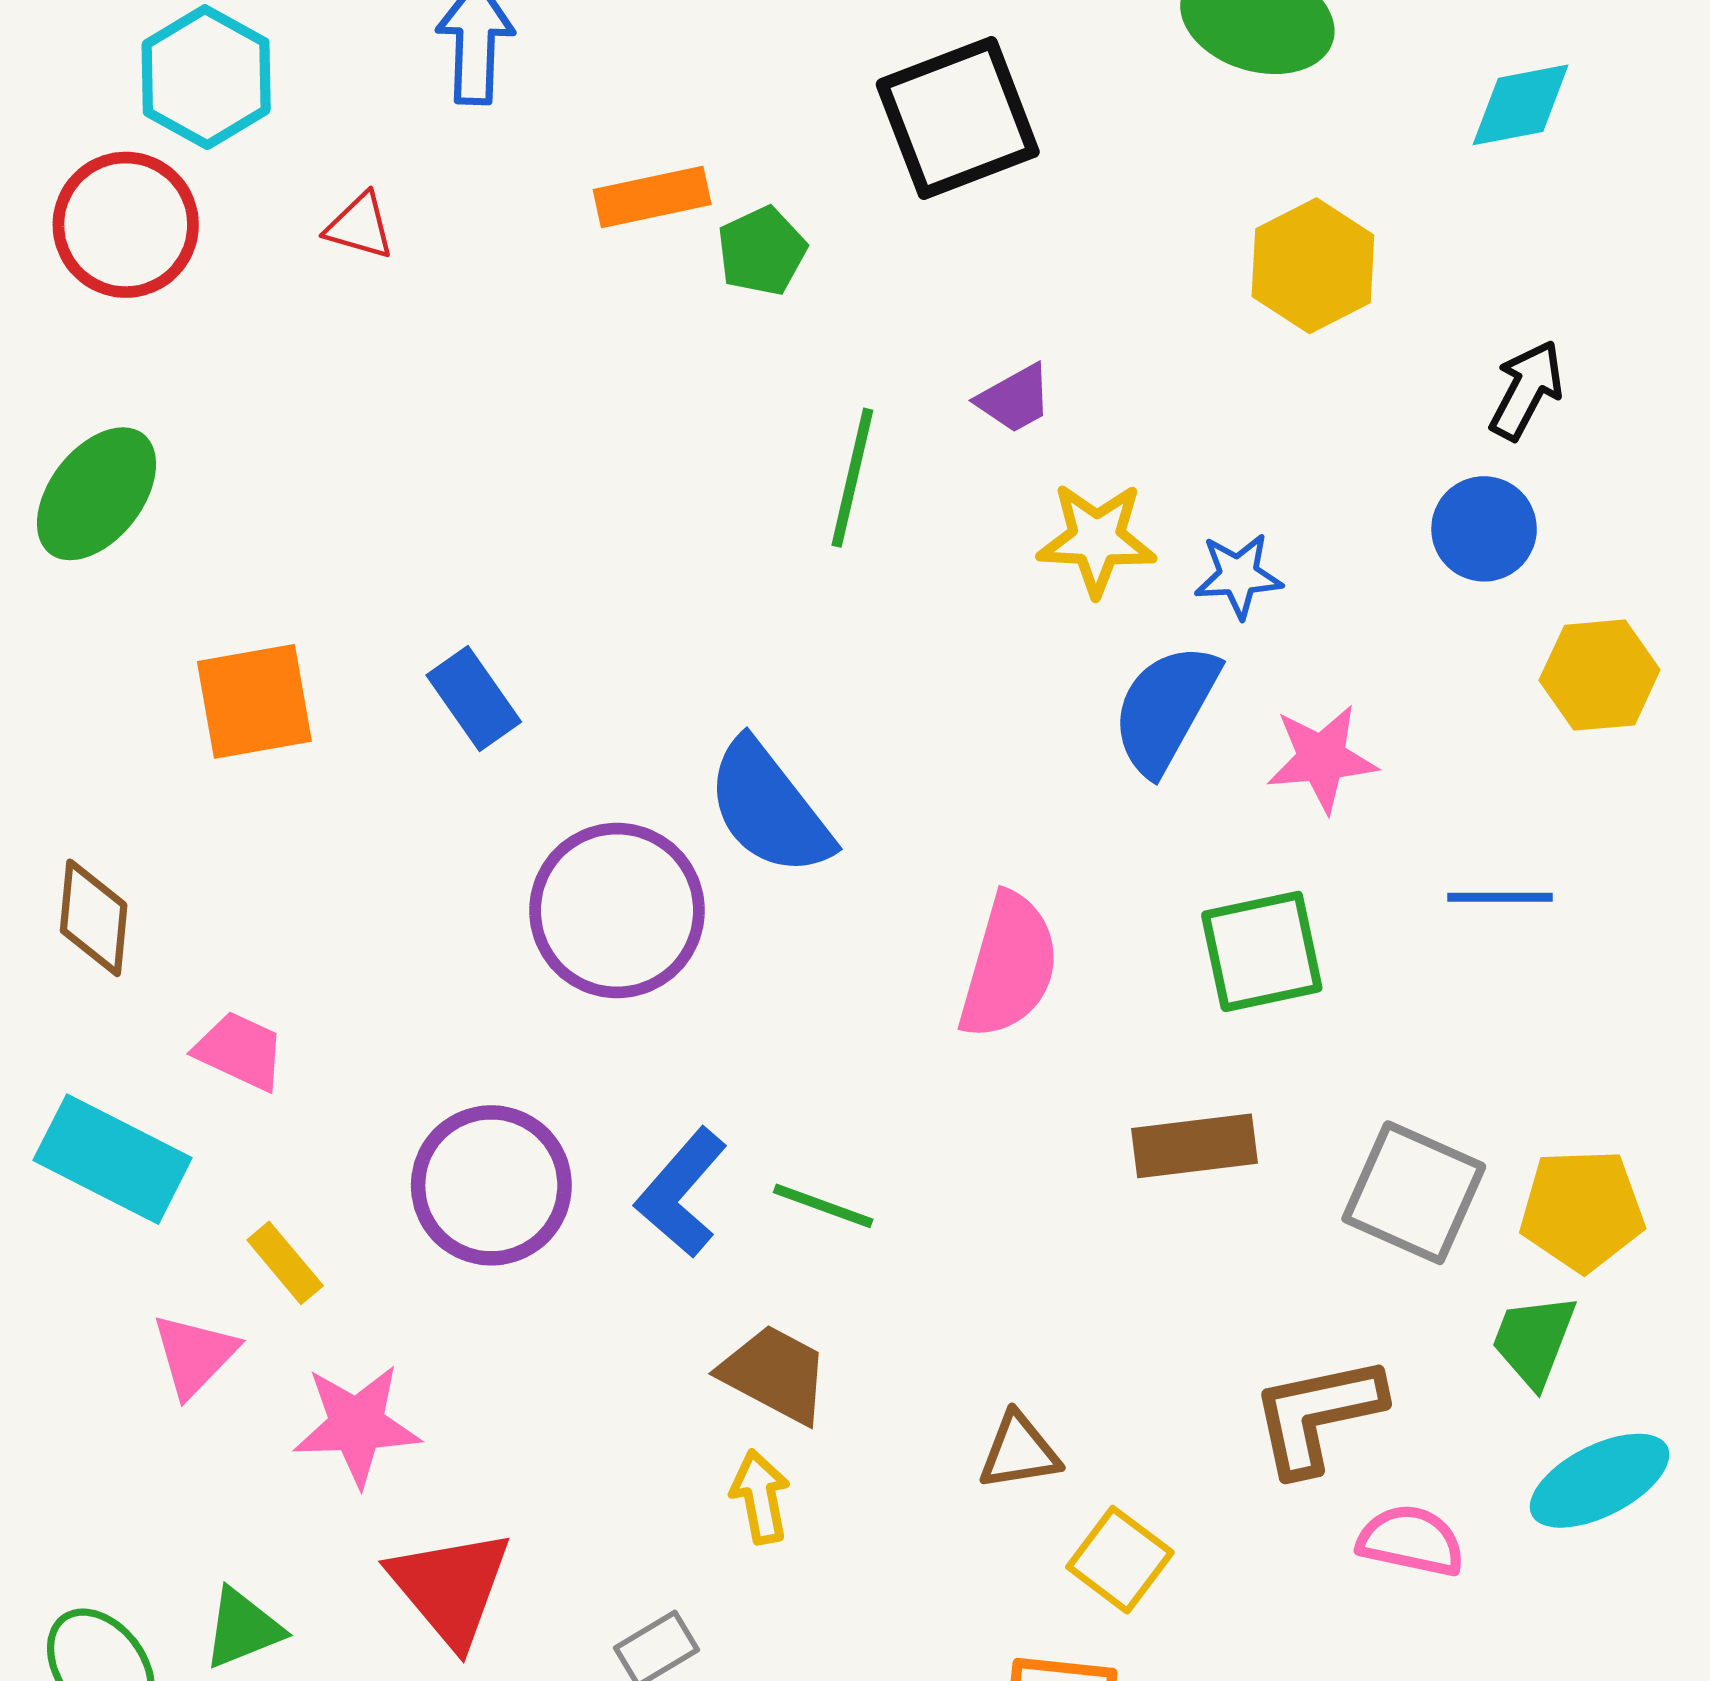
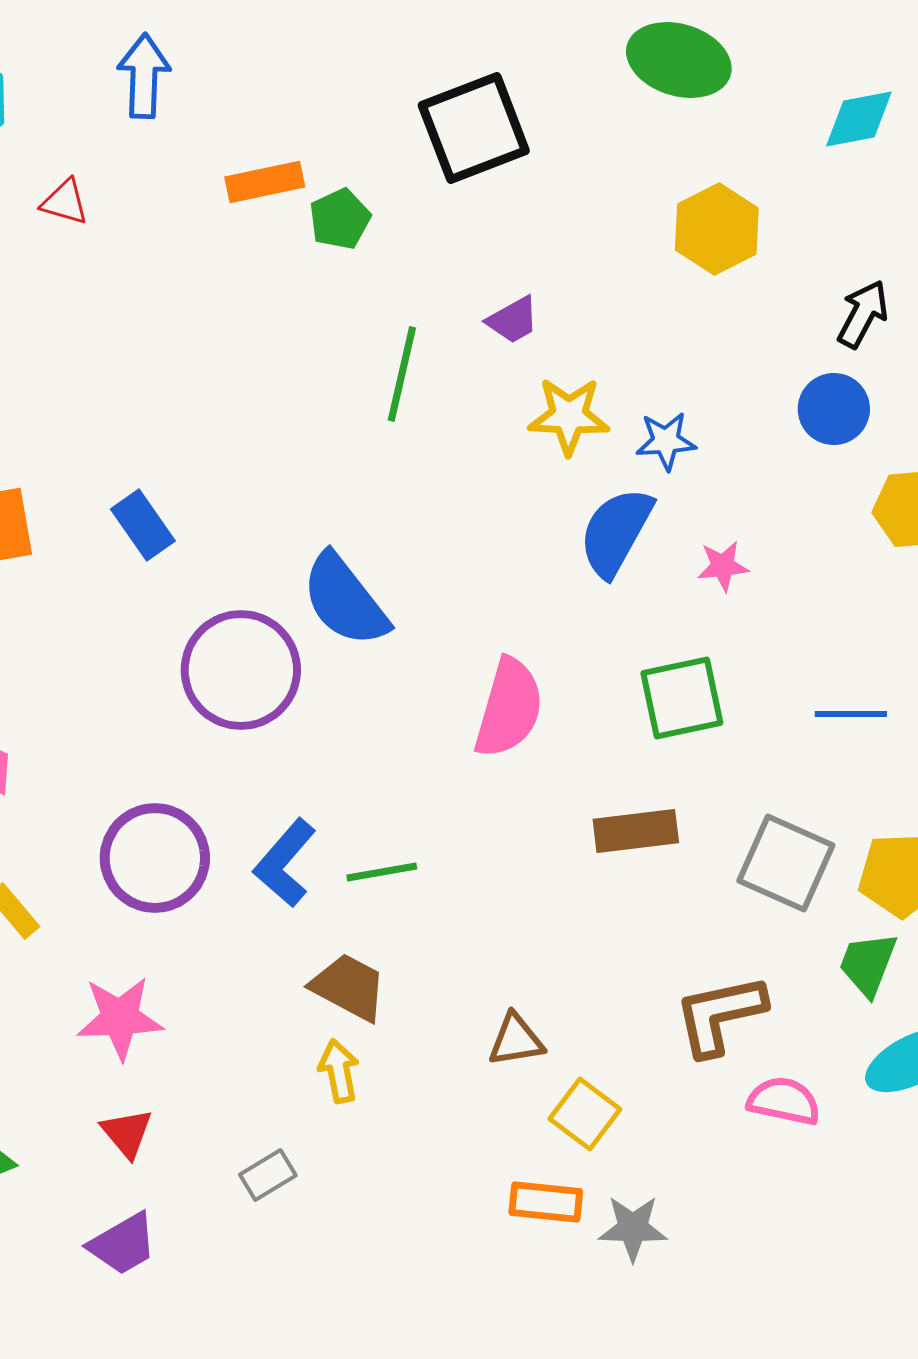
pink star: (1322, 758) -> (723, 566), size x0.7
blue line: (1500, 897) -> (851, 714), moved
green line: (823, 1206) -> (382, 872), turned -30
pink star: (357, 1425) -> (120, 1018), moved
red triangle: (450, 1587) -> (127, 1133), size x0.6

